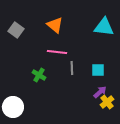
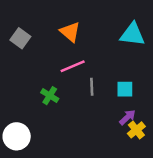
pink line: (57, 52) -> (73, 66), turned -30

